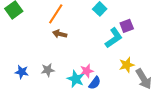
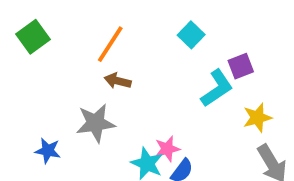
yellow star: (127, 65) -> (257, 118), moved
gray star: (48, 70) -> (96, 123), moved, size x1.5

